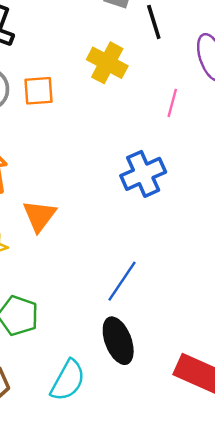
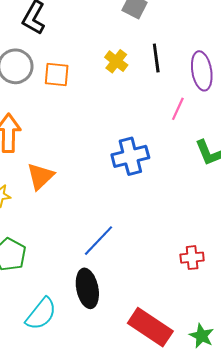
black line: (154, 22) -> (156, 58), moved
yellow cross: (107, 63) -> (116, 61), size x0.7
pink line: (172, 103) -> (178, 109), moved

